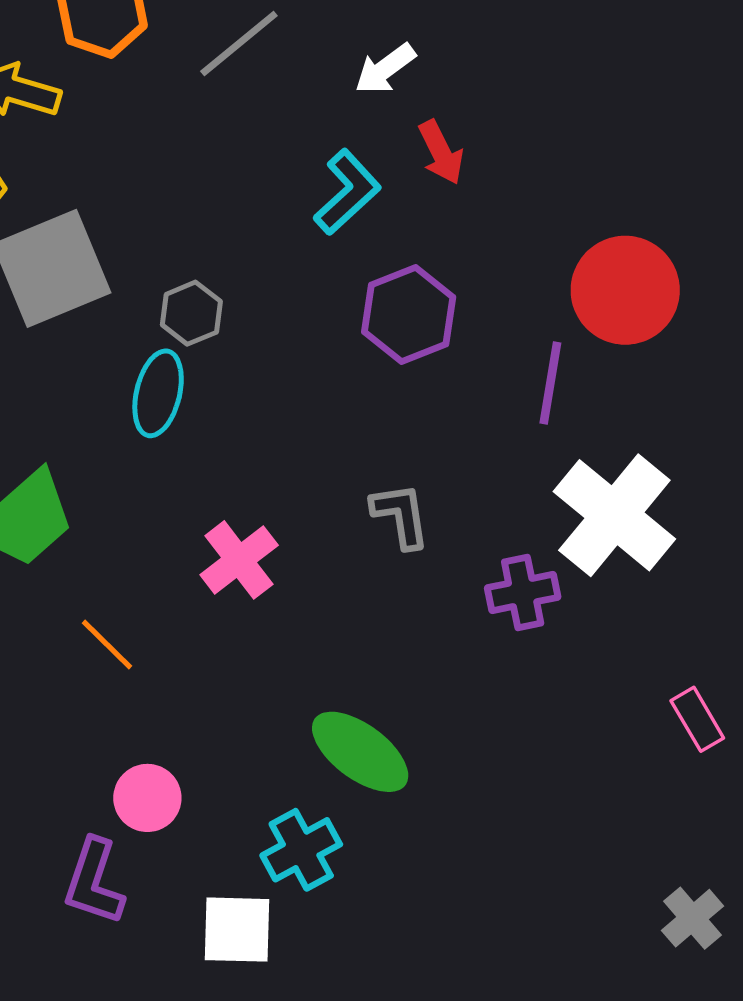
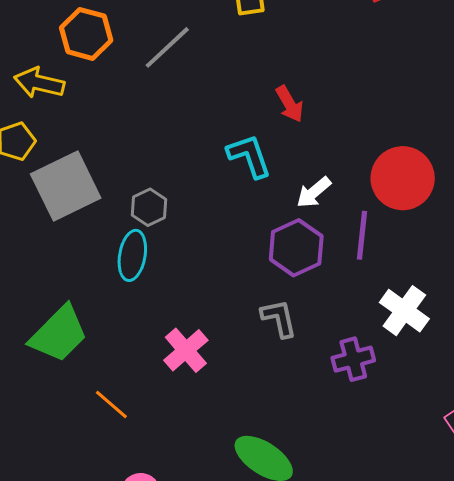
white arrow: (385, 69) -> (314, 192), moved
cyan L-shape: (347, 192) -> (249, 156), moved, turned -63
purple hexagon: (409, 314) -> (296, 248), moved
white cross: (614, 515) -> (404, 311), size x0.7

